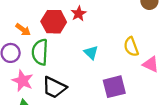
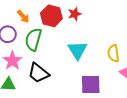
cyan triangle: (91, 53) -> (78, 50), size x1.5

